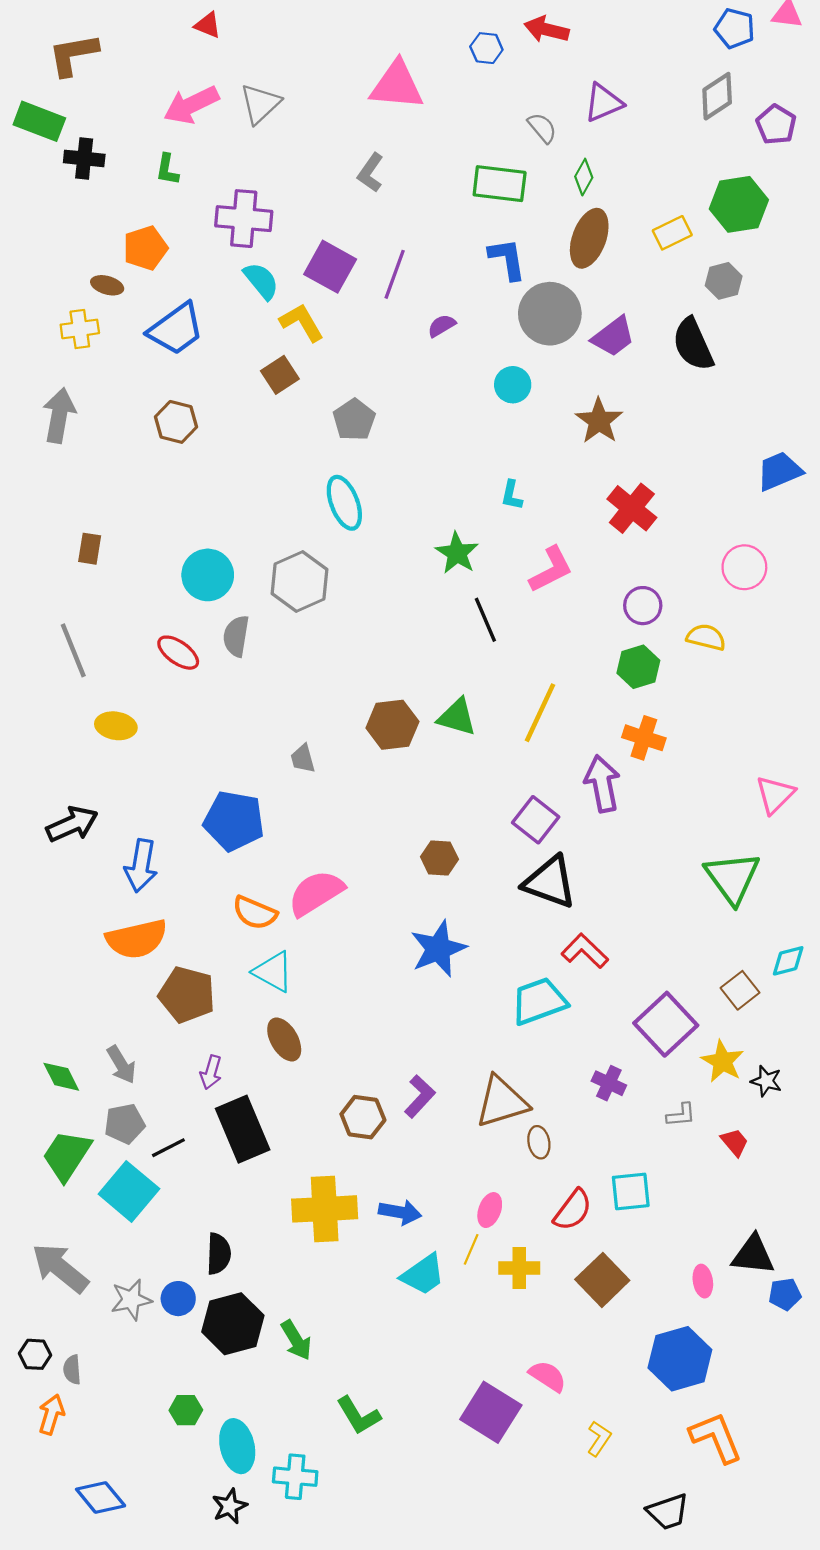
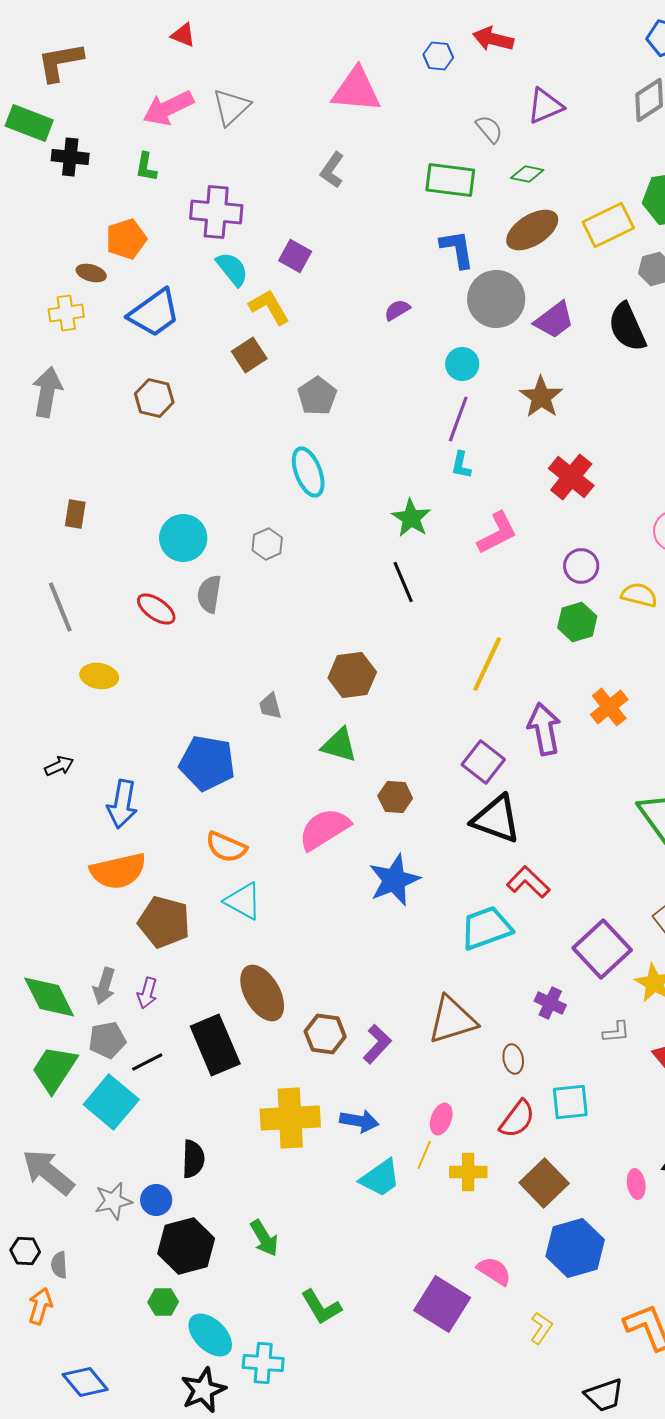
green diamond: (584, 177) -> (527, 174), turned 72
yellow rectangle: (672, 233) -> (608, 225), size x1.4
brown ellipse: (589, 238) -> (532, 230), turned 38
purple square: (330, 267) -> (295, 256), size x0.7
purple line: (395, 274) -> (458, 419), moved
gray hexagon: (300, 581) -> (267, 544), size x0.6
black line: (485, 620) -> (403, 582), moved
green triangle: (457, 717) -> (339, 745), moved
orange cross: (644, 738) -> (609, 707), moved, turned 33
black arrow: (72, 824) -> (59, 766), size x0.6
pink semicircle: (316, 893) -> (324, 829), moved
brown ellipse: (284, 1039) -> (262, 993), moved, size x1.4
gray arrow: (121, 1065) -> (104, 986), turned 48
purple arrow: (211, 1072) -> (147, 993), moved
green diamond: (61, 1077) -> (49, 997), size x1.5
purple L-shape: (420, 1096) -> (377, 1044), moved
brown ellipse: (539, 1142) -> (513, 1059), moved
black hexagon: (233, 1324) -> (186, 1246), moved
blue hexagon: (680, 1359) -> (575, 1248), moved
cyan ellipse: (237, 1446) -> (210, 1335), turned -33
black star: (230, 1506) -> (203, 1390), size x1.4

